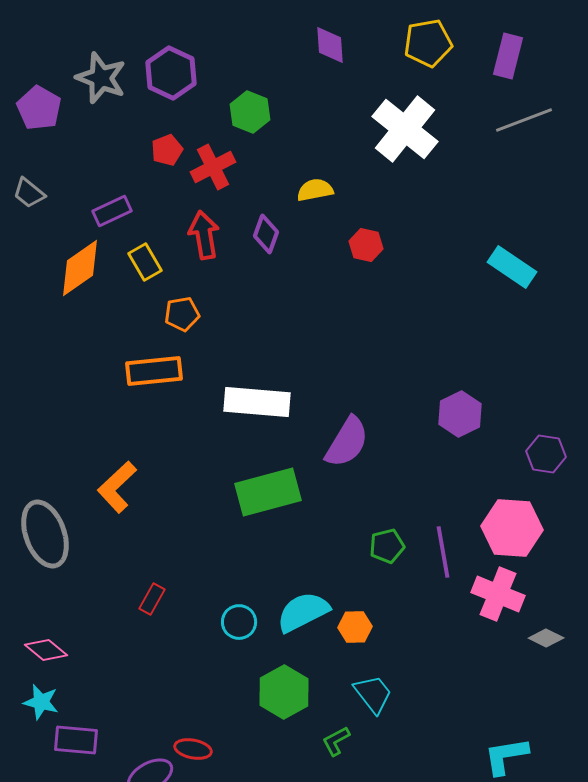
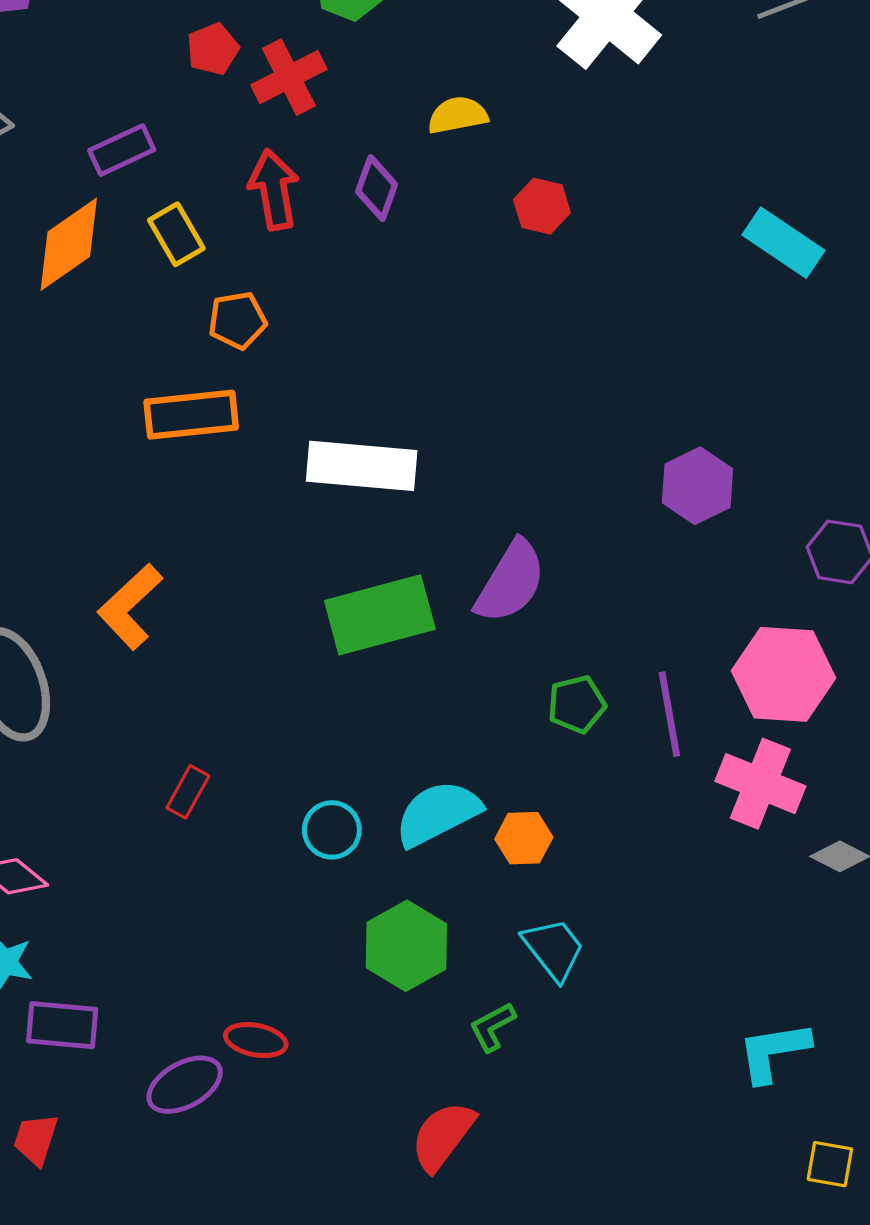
purple semicircle: (347, 442) -> (511, 582), moved

